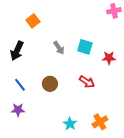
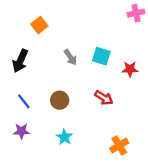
cyan star: (70, 124) -> (64, 137), moved

